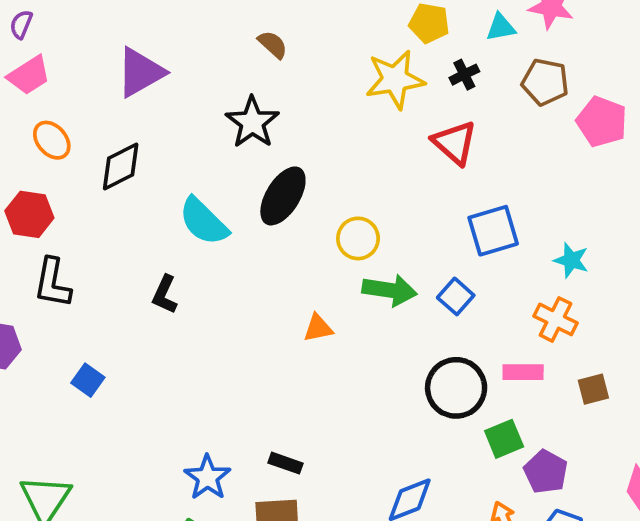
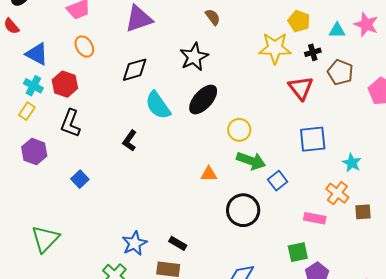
brown pentagon: (545, 82) -> (340, 72), moved
black diamond: (121, 166) -> (135, 70), moved
blue square: (456, 296) -> (278, 181), moved
black circle: (456, 388) -> (243, 210), moved
brown square: (593, 389) -> (363, 212), moved

